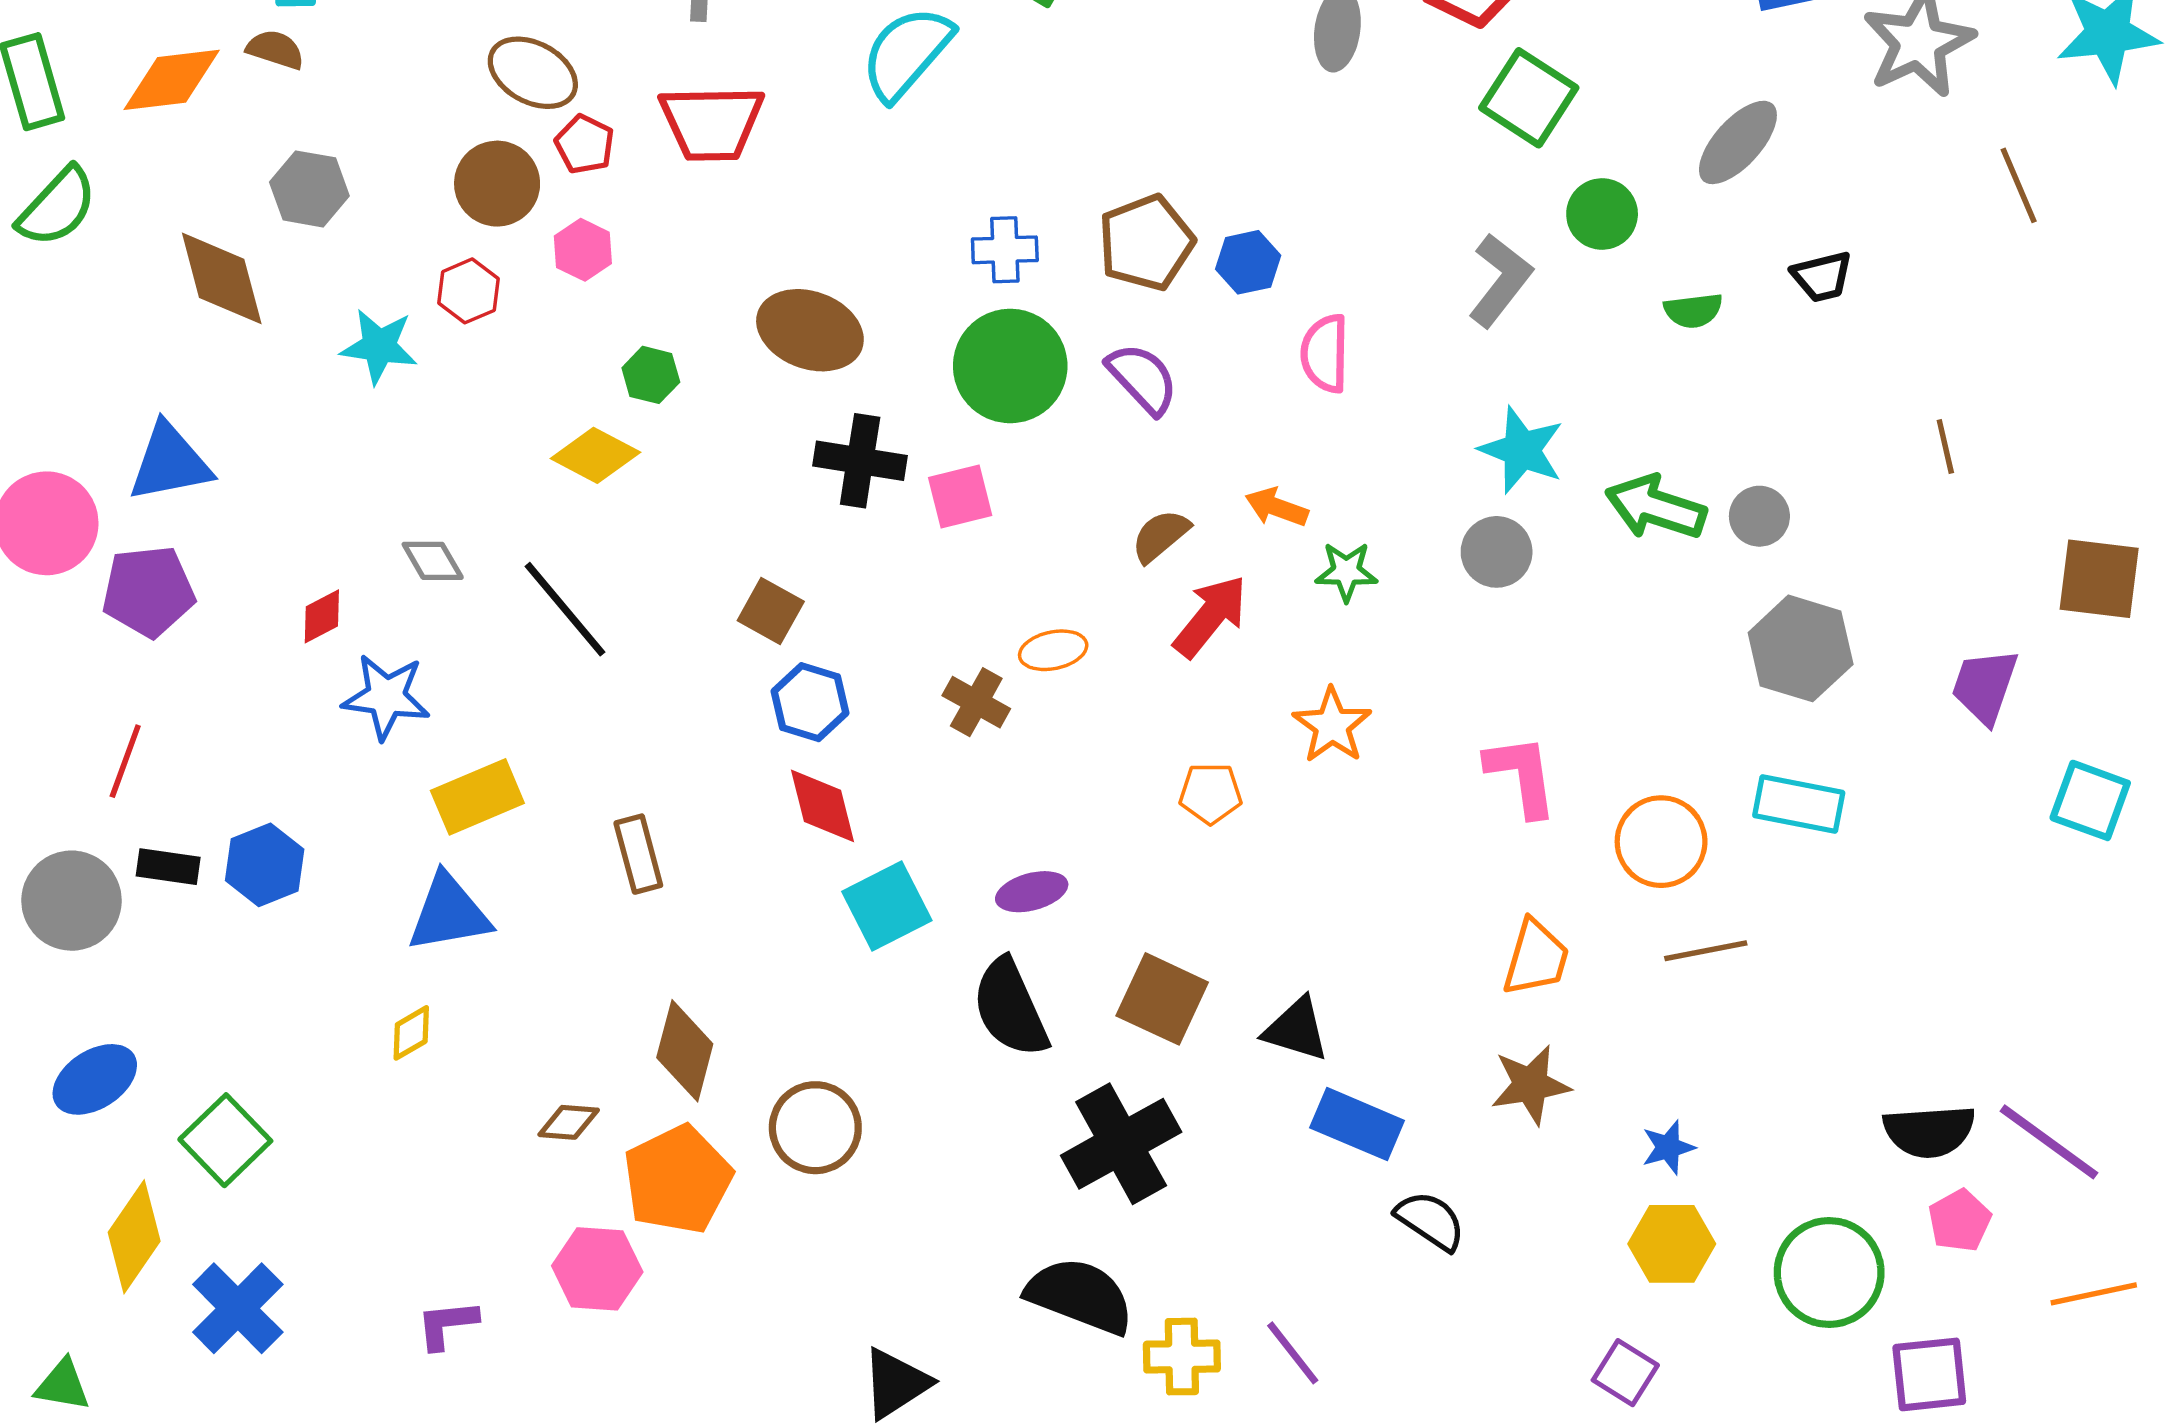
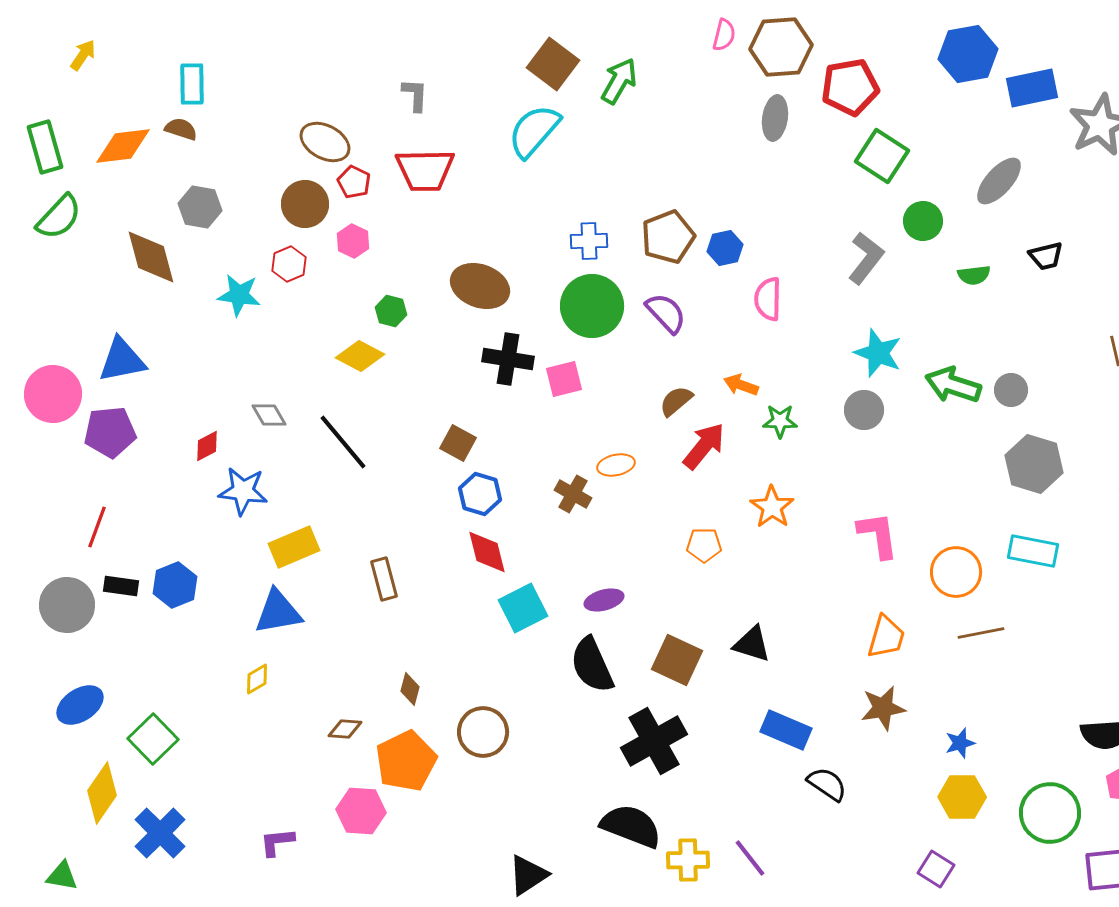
black triangle: (1296, 1029) -> (752, 644), moved
brown diamond: (685, 1051) -> (410, 689), size x0.6

